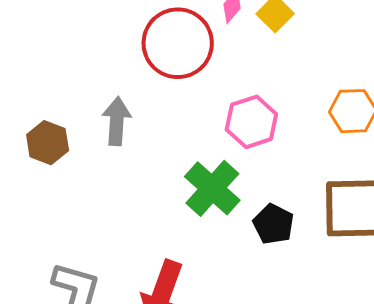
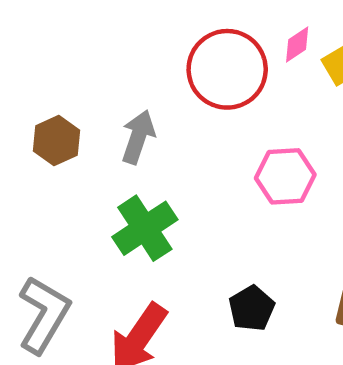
green cross: (212, 188) -> (145, 228), moved
black pentagon: (273, 224) -> (252, 308), moved

